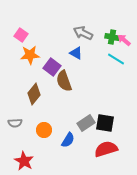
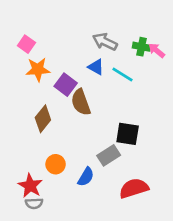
cyan line: (116, 59) -> (123, 74), moved
gray semicircle: (15, 123) -> (34, 203), moved
black square: (105, 123) -> (128, 134), moved
red star: (24, 161) -> (30, 186), moved

